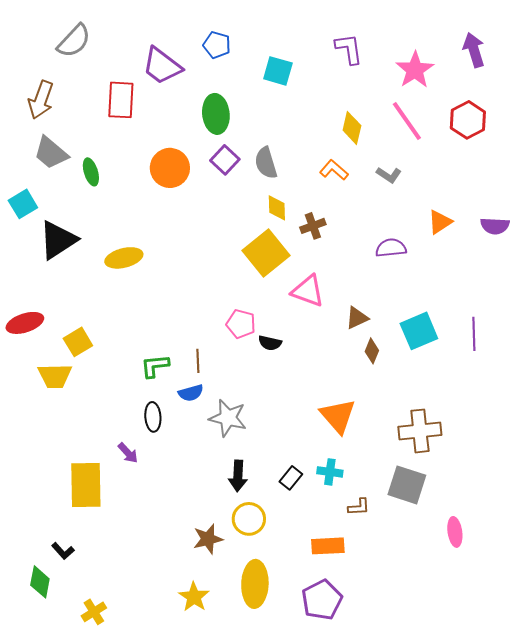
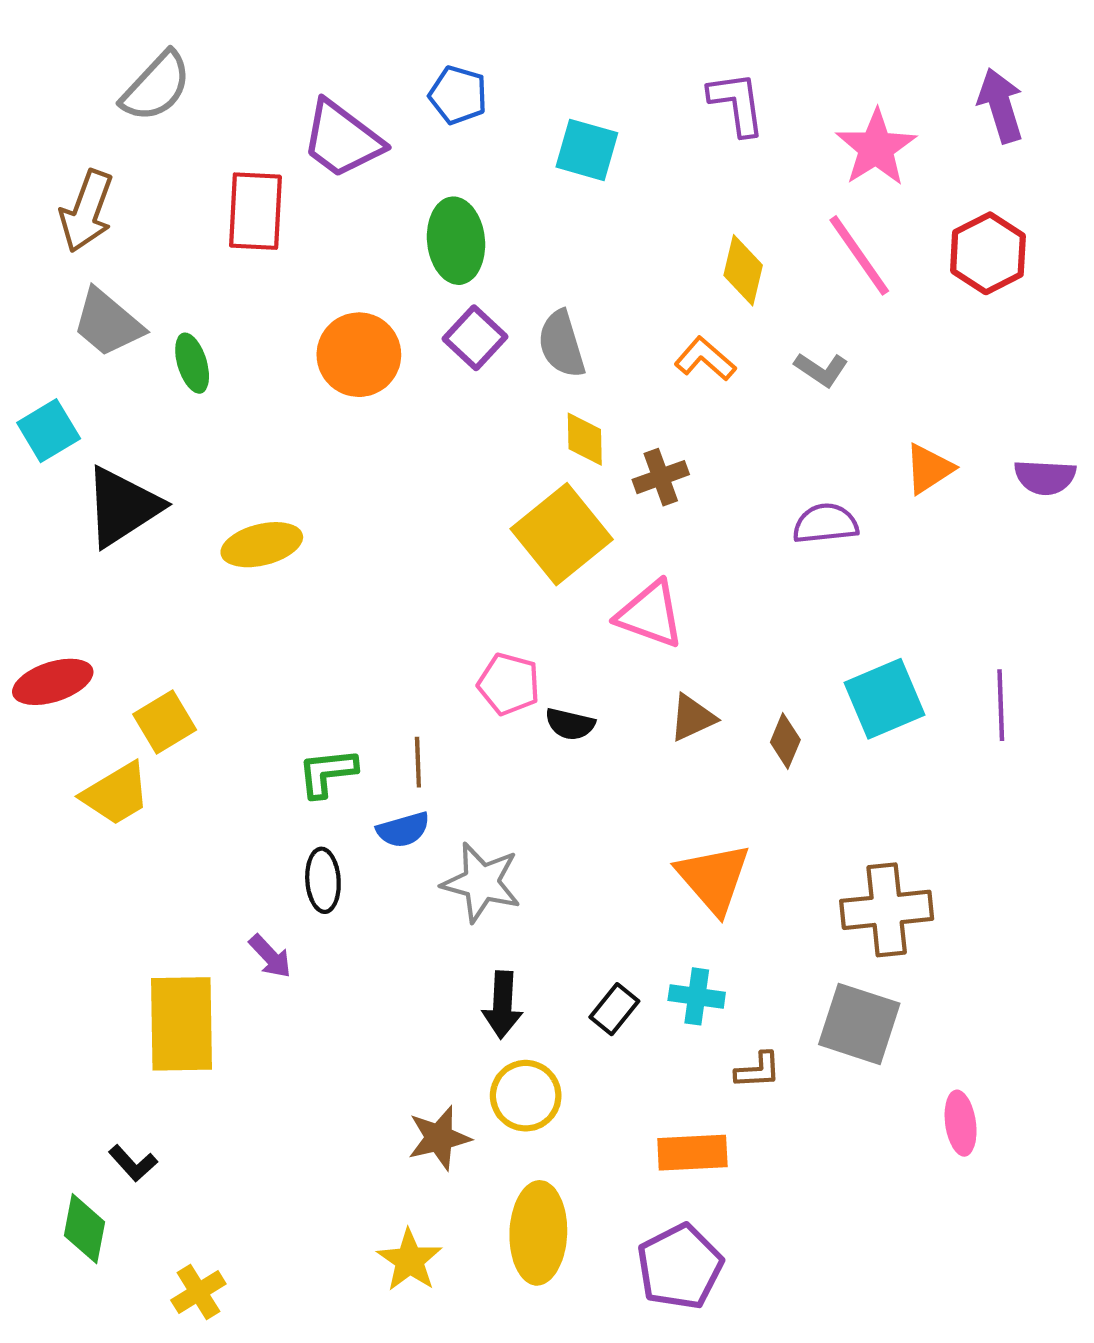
brown triangle: (357, 318) -> (692, 718), moved
yellow trapezoid: (55, 376) -> (116, 794), turned -30

